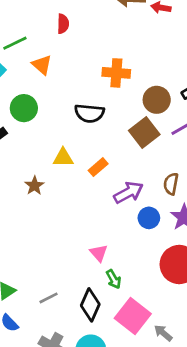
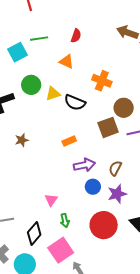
orange triangle: (42, 65) -> (67, 62), moved, turned -35
yellow triangle: (63, 158) -> (53, 94), moved, turned -35
green arrow: (114, 279) -> (65, 220), moved

